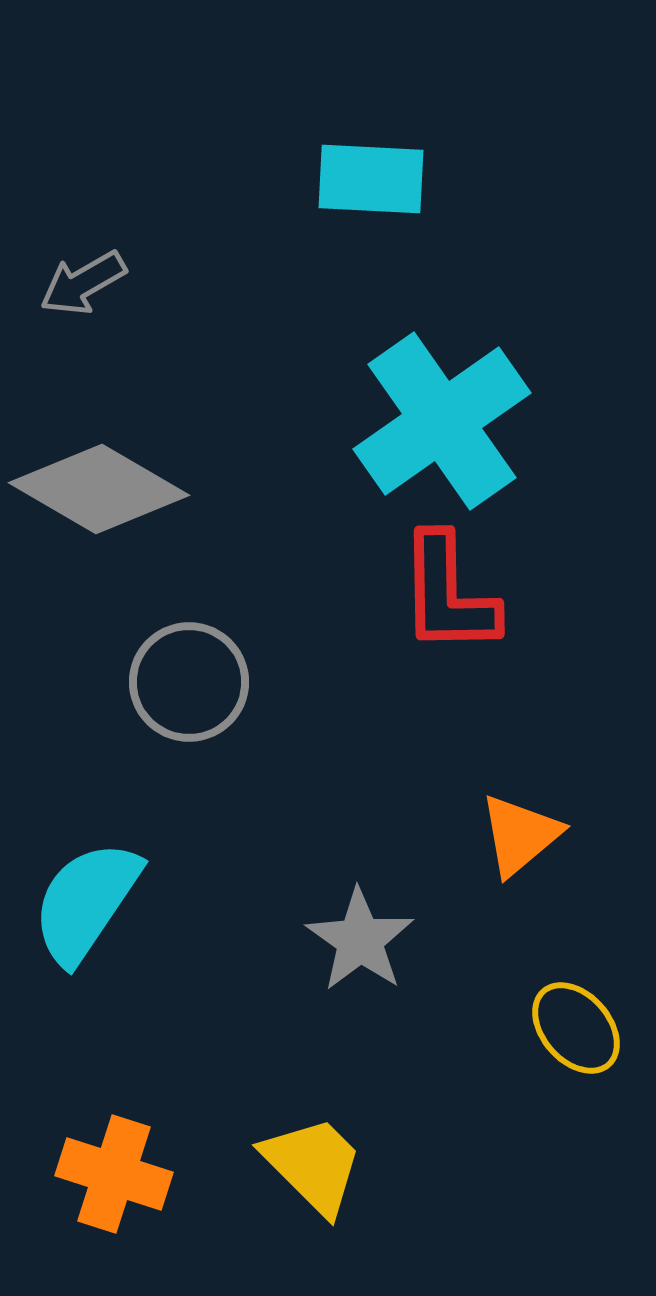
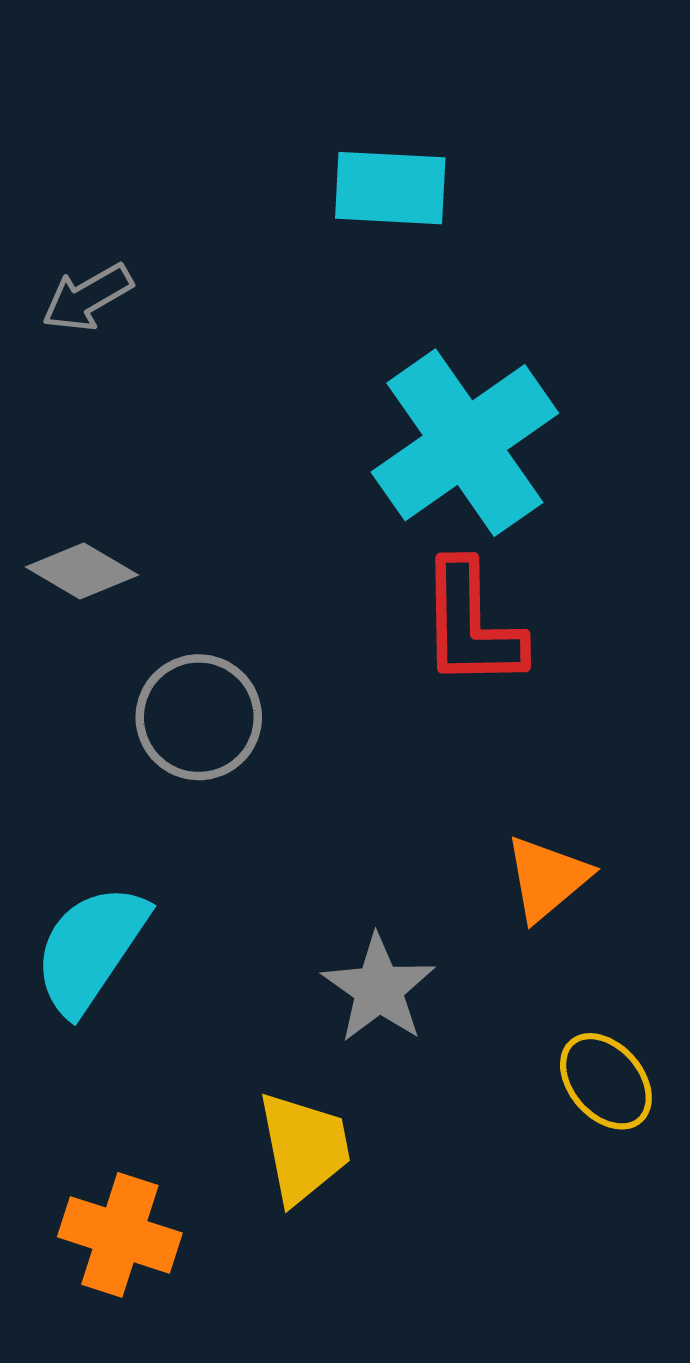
gray diamond: (99, 489) -> (82, 571), moved, size x0.6
yellow trapezoid: (313, 1165) -> (304, 1148), moved, turned 34

